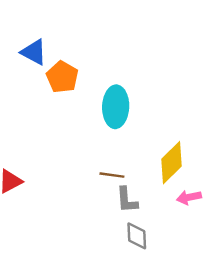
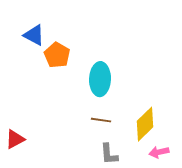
brown line: (112, 175) -> (101, 120), moved

